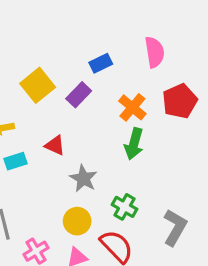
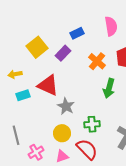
green arrow: (134, 144) -> (109, 88), moved
red triangle: (55, 145) -> (48, 85), size x1.6
green cross: (124, 207) -> (92, 124), turned -35

